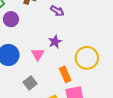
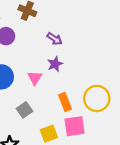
purple arrow: (57, 11) -> (55, 39), moved
yellow circle: (87, 58) -> (97, 98), moved

